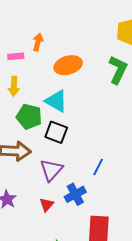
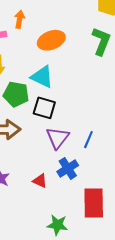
purple triangle: (51, 170) -> (58, 138), moved
red triangle: (47, 205) -> (40, 181), turned -42

